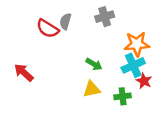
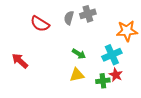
gray semicircle: (65, 21) -> (69, 18), moved
orange star: (137, 44) -> (127, 31), moved
red star: (144, 81) -> (116, 75), moved

